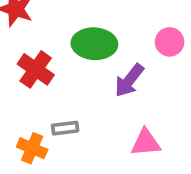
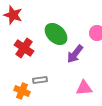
green ellipse: (94, 44) -> (56, 34), turned 40

